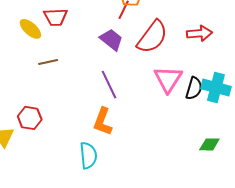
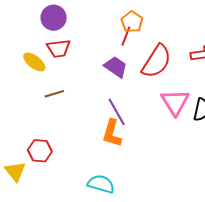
orange L-shape: (103, 122) -> (112, 133), moved
cyan semicircle: (88, 155) -> (101, 184), turned -64

